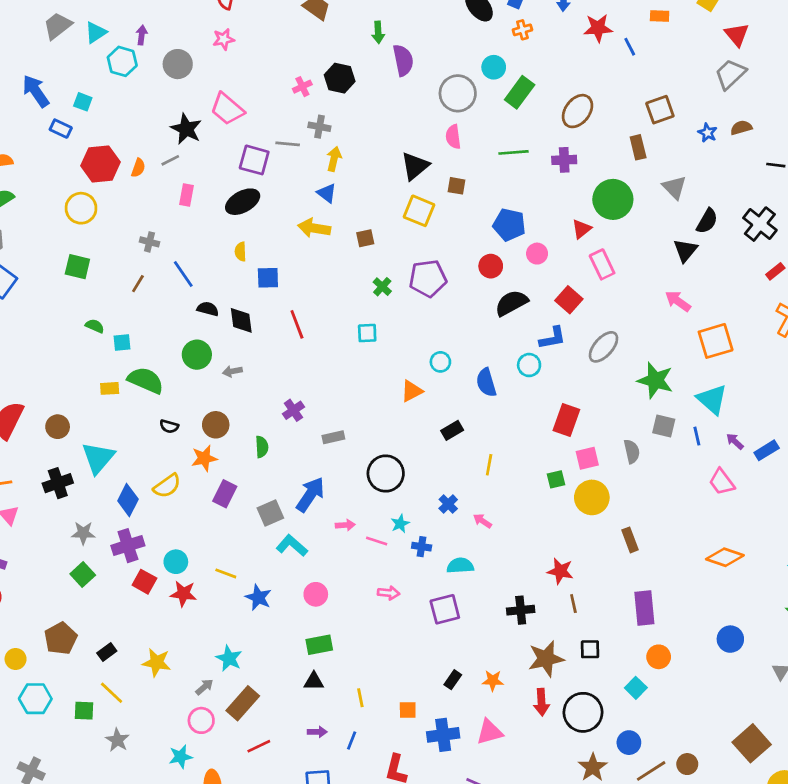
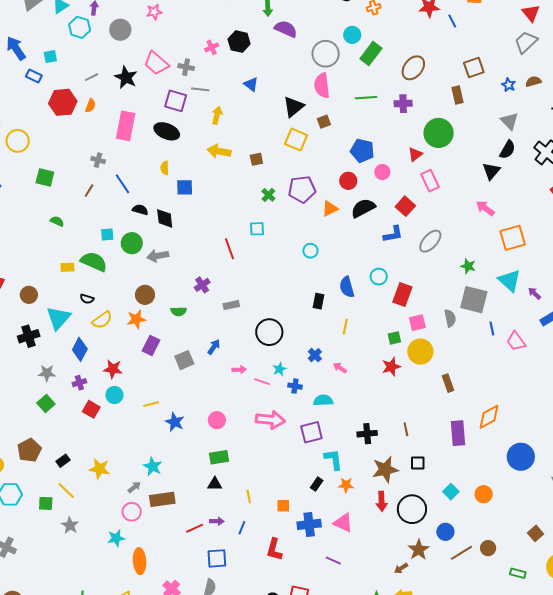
purple semicircle: (403, 60) -> (286, 29), turned -55
cyan square: (83, 102) -> (50, 57), turned -32
gray cross: (319, 127) -> (186, 67), moved
pink semicircle: (453, 137) -> (322, 86), size x1.4
yellow arrow: (334, 159) -> (217, 115), moved
gray line: (170, 160) -> (92, 77), moved
brown square: (457, 186) -> (324, 122), turned -32
gray triangle: (674, 187) -> (510, 121), moved
blue triangle: (327, 193) -> (251, 84), moved
pink rectangle: (186, 195) -> (126, 126), size x1.8
black ellipse: (243, 202) -> (167, 131), turned 50
yellow circle: (81, 208) -> (18, 141), moved
red line: (297, 324) -> (229, 249), moved
cyan square: (122, 343) -> (107, 234), moved
cyan circle: (529, 365) -> (379, 277), moved
gray arrow: (232, 371) -> (158, 256), size x1.5
green star: (655, 380) -> (468, 266), size x0.6
blue semicircle: (486, 383) -> (347, 287), moved
orange triangle: (412, 391) -> (330, 209), moved
black semicircle: (169, 426) -> (87, 299), moved
gray square: (664, 426) -> (474, 300), size x1.6
black rectangle: (452, 430) -> (318, 301), turned -49
blue line: (697, 436) -> (492, 328), moved
purple arrow: (735, 441) -> (534, 293), moved
green semicircle: (262, 447) -> (179, 311), turned 91
yellow semicircle: (167, 486) -> (102, 320), moved
blue arrow: (310, 495) -> (214, 347), size x0.6
purple cross: (128, 546) -> (79, 383), size x0.6
cyan L-shape: (292, 546) -> (333, 460), moved, turned 40
orange diamond: (725, 557) -> (489, 417), moved, turned -48
red star: (560, 571) -> (391, 367), moved, turned -30
yellow line: (226, 573) -> (151, 404), turned -35
pink arrow: (389, 593) -> (270, 420), size x1.8
red star: (183, 594) -> (113, 369), moved
blue circle: (730, 639) -> (521, 457), size x1.4
orange circle: (659, 657) -> (484, 494), moved
brown rectangle: (243, 703) -> (162, 499), turned 40
pink triangle: (490, 732) -> (343, 523), turned 40
brown square: (752, 743) -> (535, 533), size x0.6
red line: (259, 746) -> (195, 528), moved

